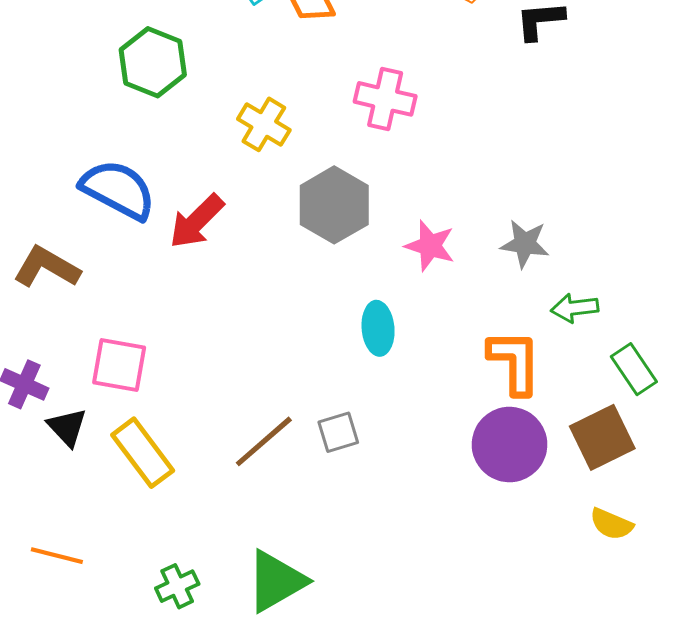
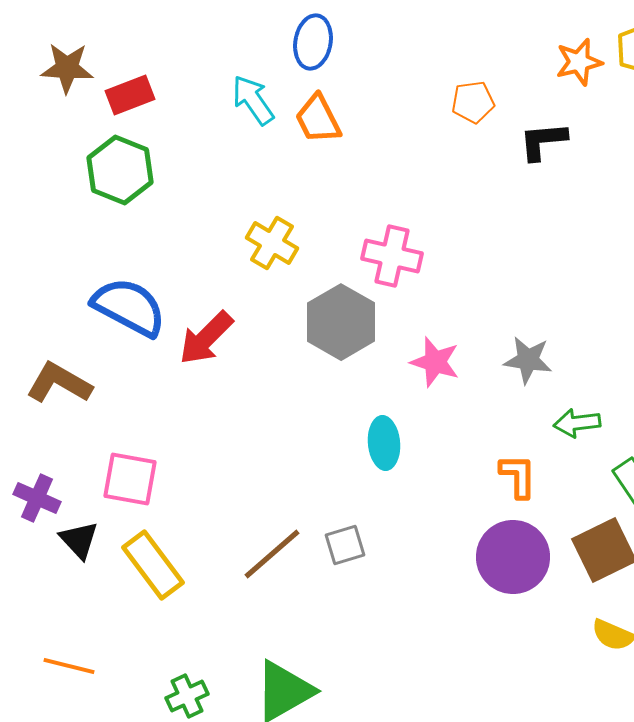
green hexagon: (153, 62) -> (120, 170), moved
pink cross: (385, 99) -> (392, 256), moved
orange L-shape: (515, 362) -> (518, 476), size x0.7

